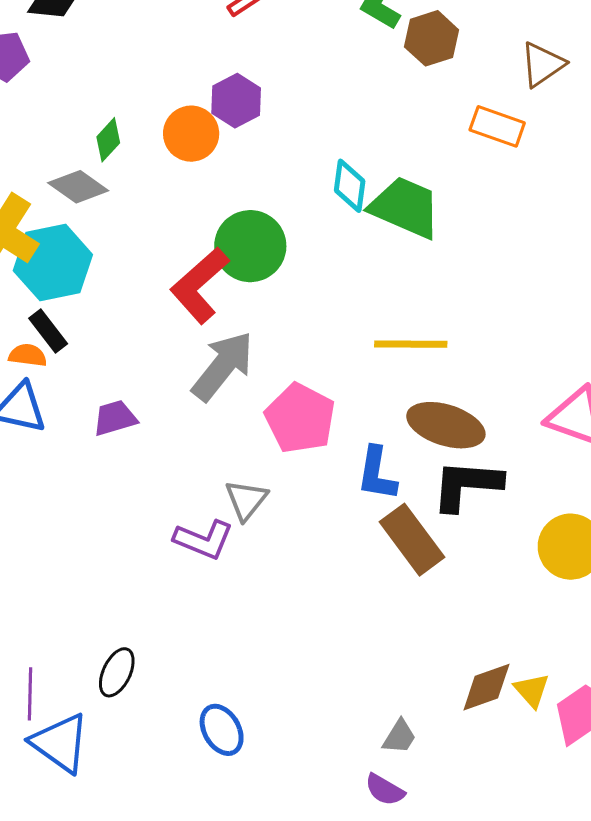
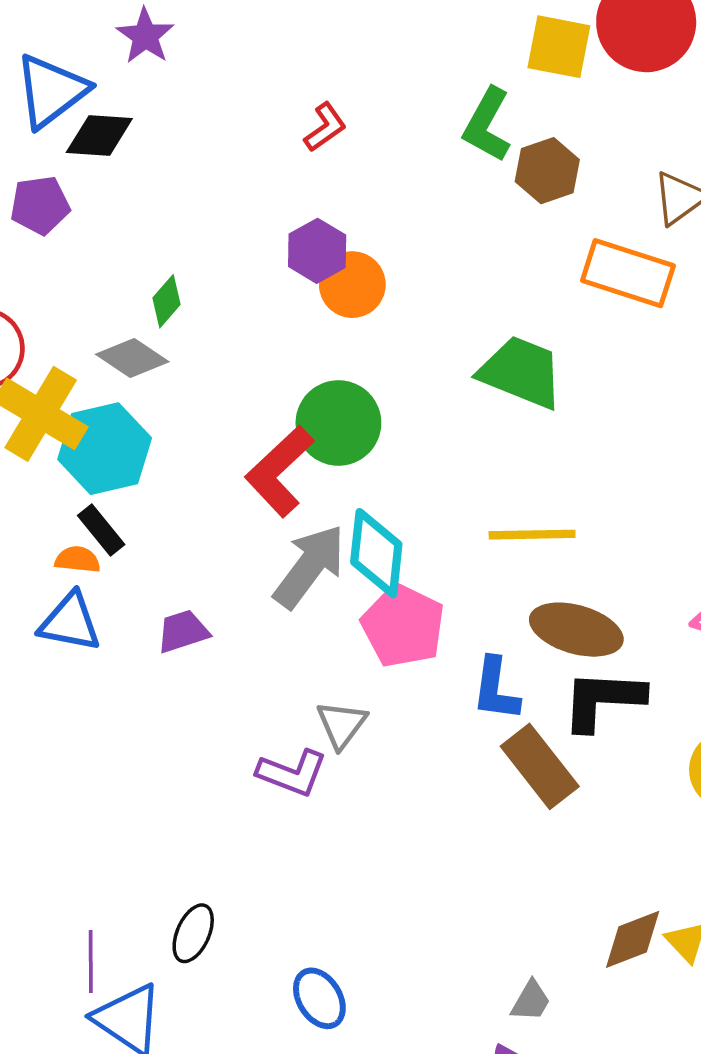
orange rectangle: (497, 126) -> (628, 273), size x1.4
orange circle: (191, 134) -> (352, 285), moved
cyan diamond: (350, 186) -> (376, 553), moved, size x1.4

